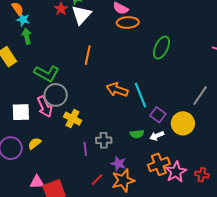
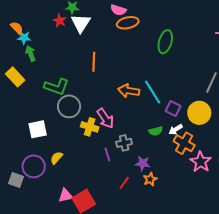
pink arrow: (45, 107) -> (105, 118), moved
orange cross: (159, 164) -> (184, 143), moved, turned -30
orange star: (123, 180) -> (150, 179), size x0.6

